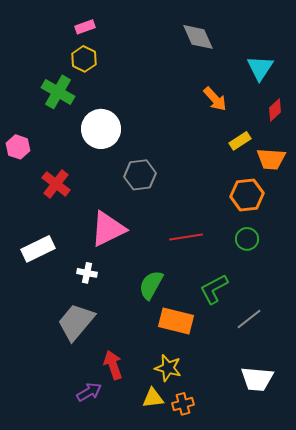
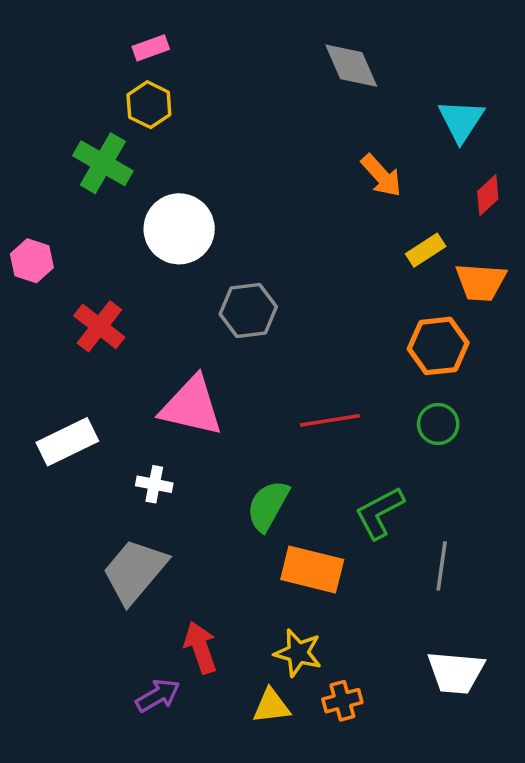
pink triangle: (108, 229) -> (192, 406), turned 39
gray line: (249, 319) -> (442, 566), turned -44
orange cross: (183, 404) -> (342, 701), moved

